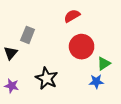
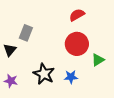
red semicircle: (72, 16) -> (77, 15), moved
blue star: (96, 82) -> (71, 77), moved

